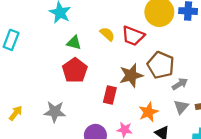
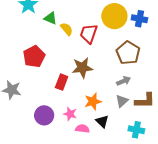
red trapezoid: (133, 36) -> (89, 34), turned 80
green triangle: (74, 43) -> (50, 18), moved
brown pentagon: (161, 65) -> (128, 53), moved

